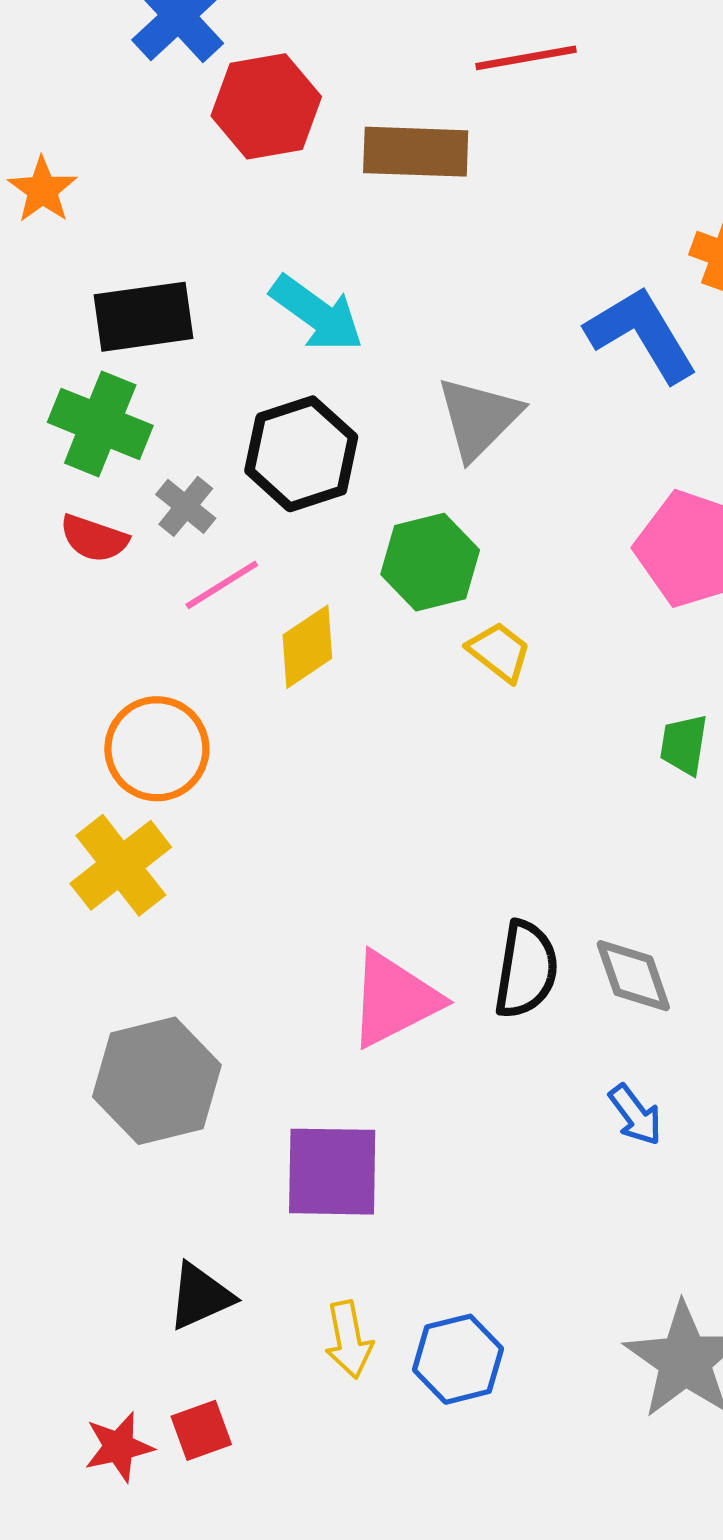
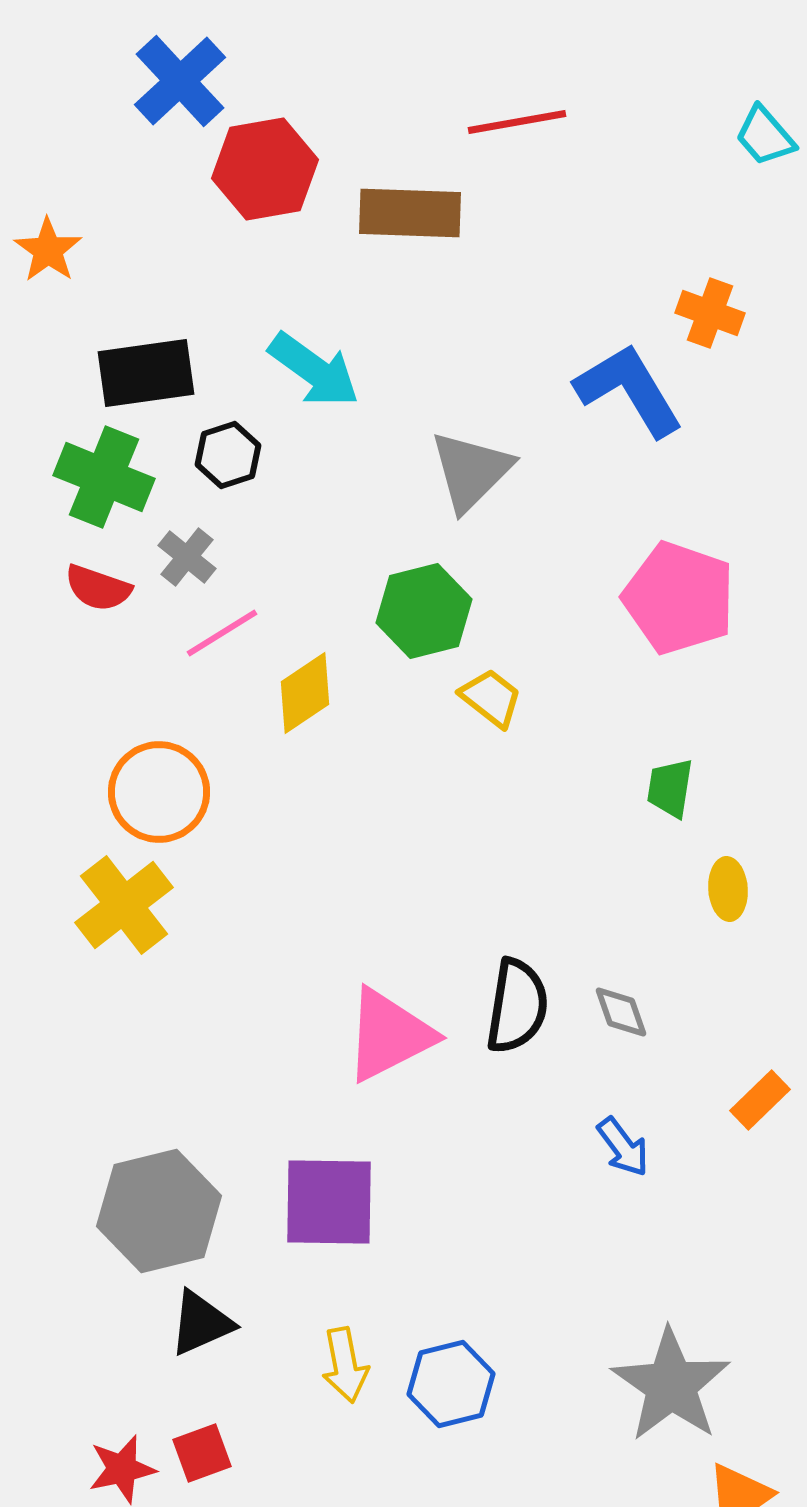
black hexagon: (301, 454) -> (228, 455), moved, size x0.6
gray diamond: (633, 976) -> (621, 1012), size x0.7
gray hexagon: (157, 1081) -> (159, 1211), moved

